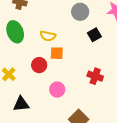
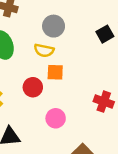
gray circle: (80, 12) -> (54, 26), moved
black square: (94, 35) -> (105, 34), moved

